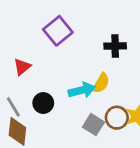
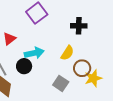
cyan arrow: (82, 90) -> (34, 53), moved
brown circle: (117, 118) -> (82, 68), moved

